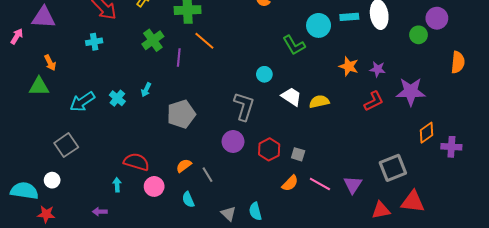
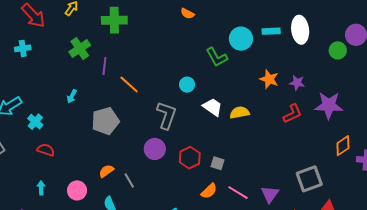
orange line: (204, 41) -> (129, 84), moved
cyan cross: (117, 98) -> (35, 122), moved
red semicircle: (136, 162) -> (46, 150), moved, size x0.7

